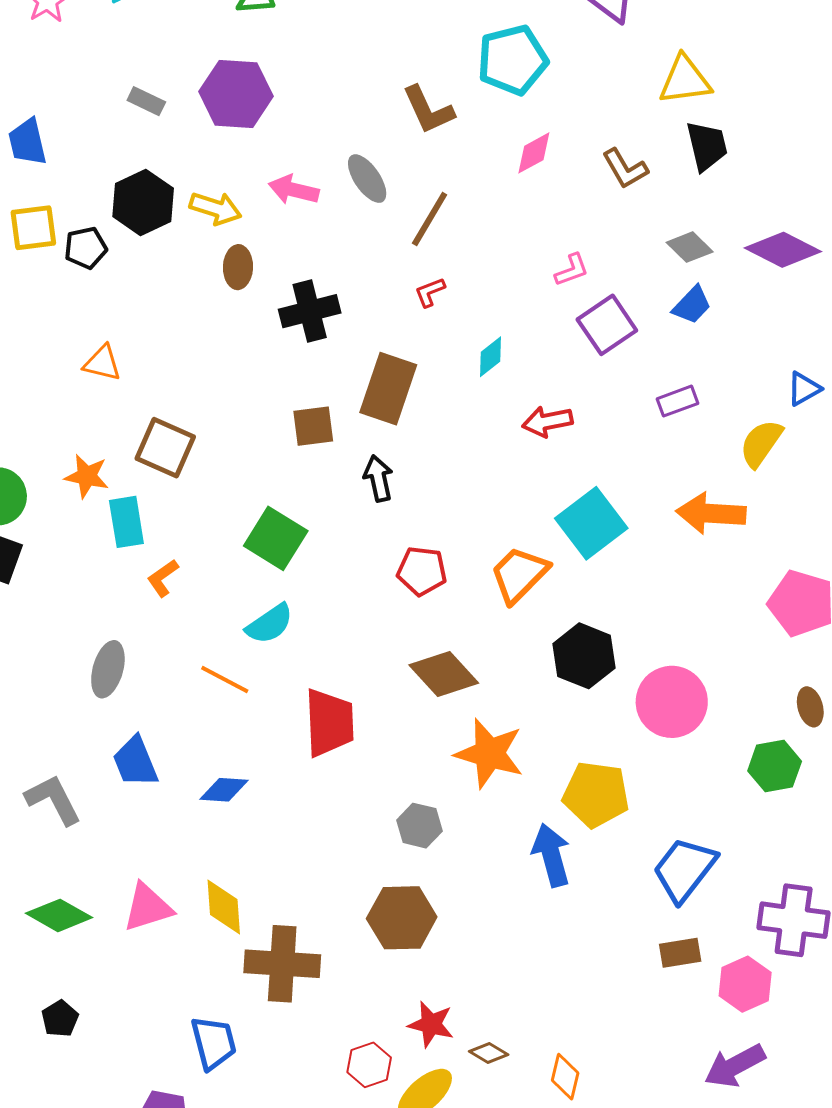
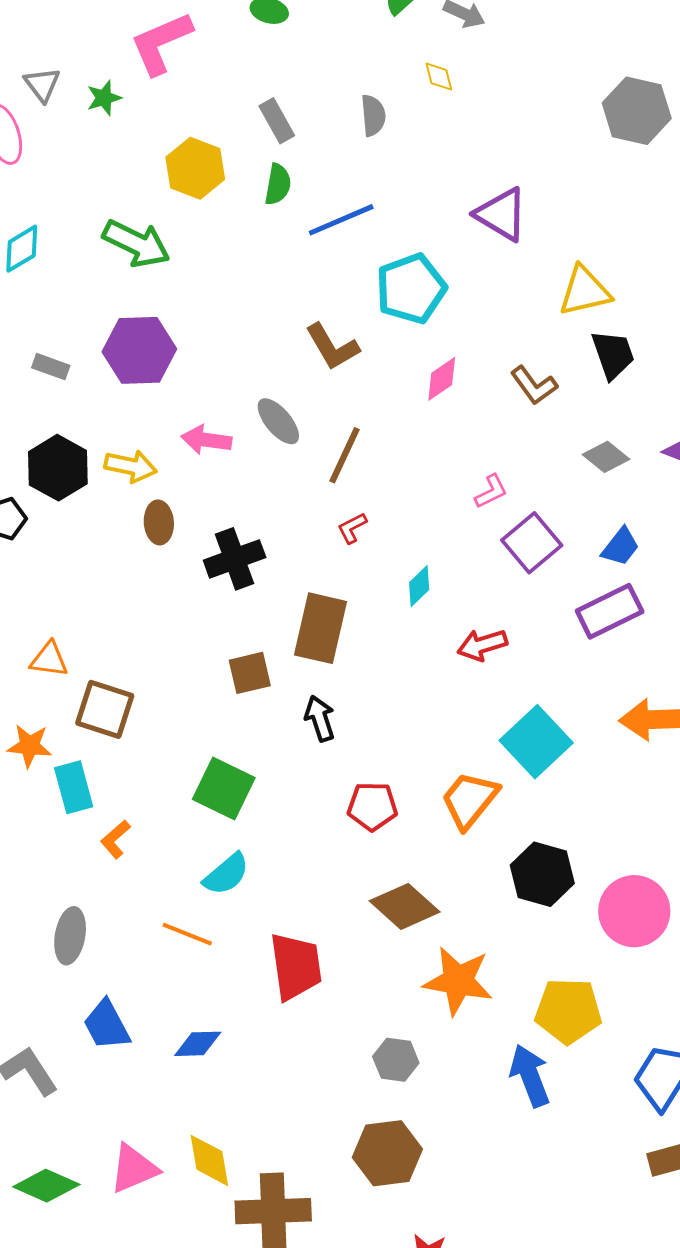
blue trapezoid: (692, 305) -> (620, 547), moved
orange triangle: (102, 363) -> (49, 660), moved
purple rectangle: (677, 401) -> (610, 611), size x1.6

